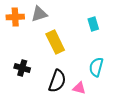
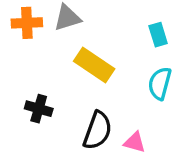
yellow rectangle: (55, 42) -> (94, 65), turned -30
cyan semicircle: (96, 67) -> (160, 83), moved

